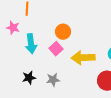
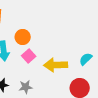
orange circle: (63, 32) -> (23, 37), moved

